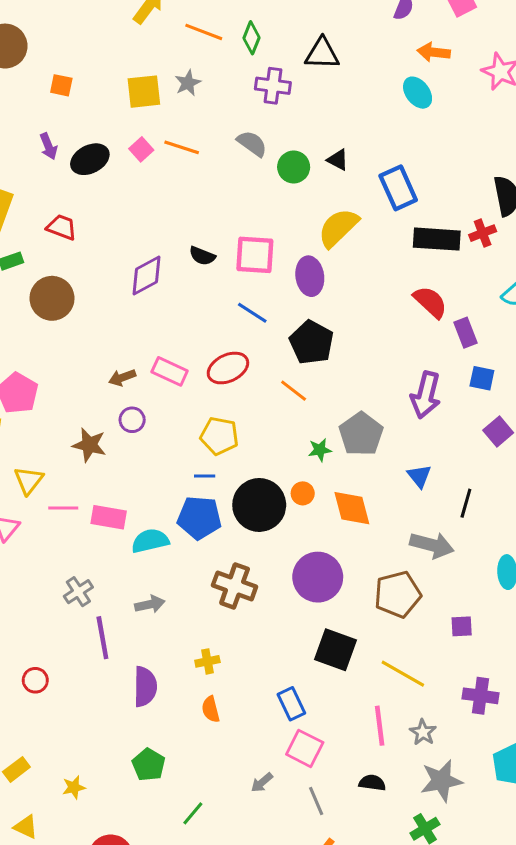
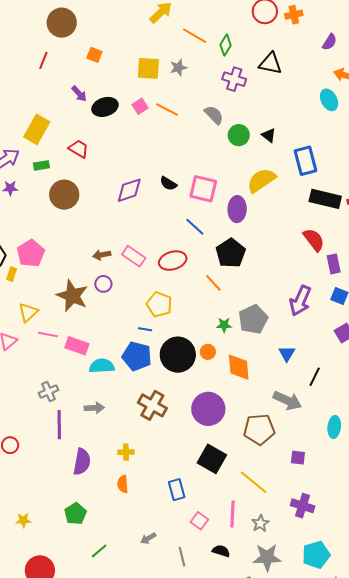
purple arrow: (49, 146) -> (79, 94), turned -30
brown star: (89, 445) -> (72, 296), size x1.4
pink square: (305, 748) -> (199, 521), moved, size x0.7

